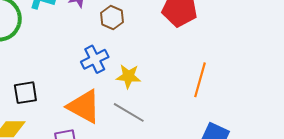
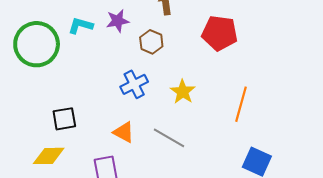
yellow star: (128, 76) -> (183, 92), moved, turned 30
orange triangle: (84, 106) -> (124, 132), size x0.6

